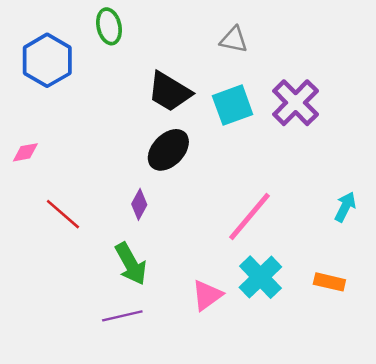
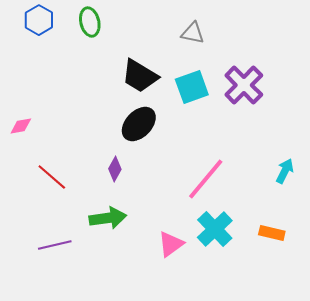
blue hexagon: (47, 60) -> (39, 20), moved, size x0.7
green arrow: (131, 264) -> (108, 218), turned -69
purple line: (122, 316) -> (55, 245), moved

